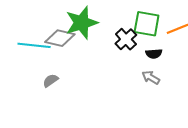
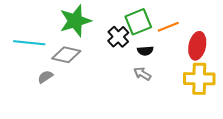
green square: (147, 24) -> (138, 22), turned -32
gray diamond: (60, 38) -> (66, 55), moved

